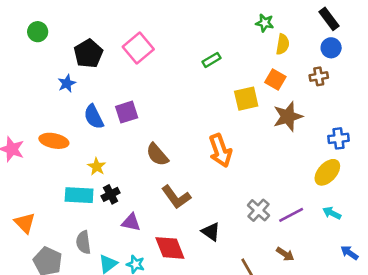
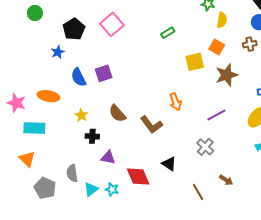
orange arrow: (220, 151) -> (175, 102), size x0.7
brown semicircle: (157, 155) -> (117, 113), moved
black cross: (111, 194) -> (92, 136), turned 32
cyan rectangle: (79, 195) -> (34, 128), moved
brown L-shape: (176, 197) -> (151, 125), moved
purple line: (291, 215) -> (216, 115), moved

